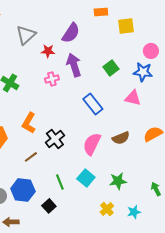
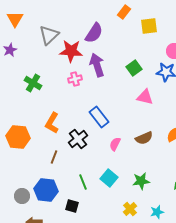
orange rectangle: (101, 12) -> (124, 12), turned -48
red star: (48, 51) -> (71, 51), size x1.6
pink triangle: (133, 98) -> (145, 97), moved
blue rectangle: (93, 104) -> (99, 117), moved
pink semicircle: (92, 144) -> (115, 144), size x0.6
brown line: (31, 157) -> (54, 157), turned -32
black square: (49, 206) -> (72, 206), turned -32

